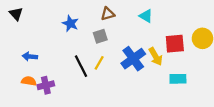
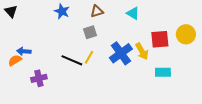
blue star: (70, 23) -> (62, 11), moved
black line: (81, 66) -> (72, 60), turned -40
orange semicircle: (29, 81) -> (15, 60), moved, turned -40

